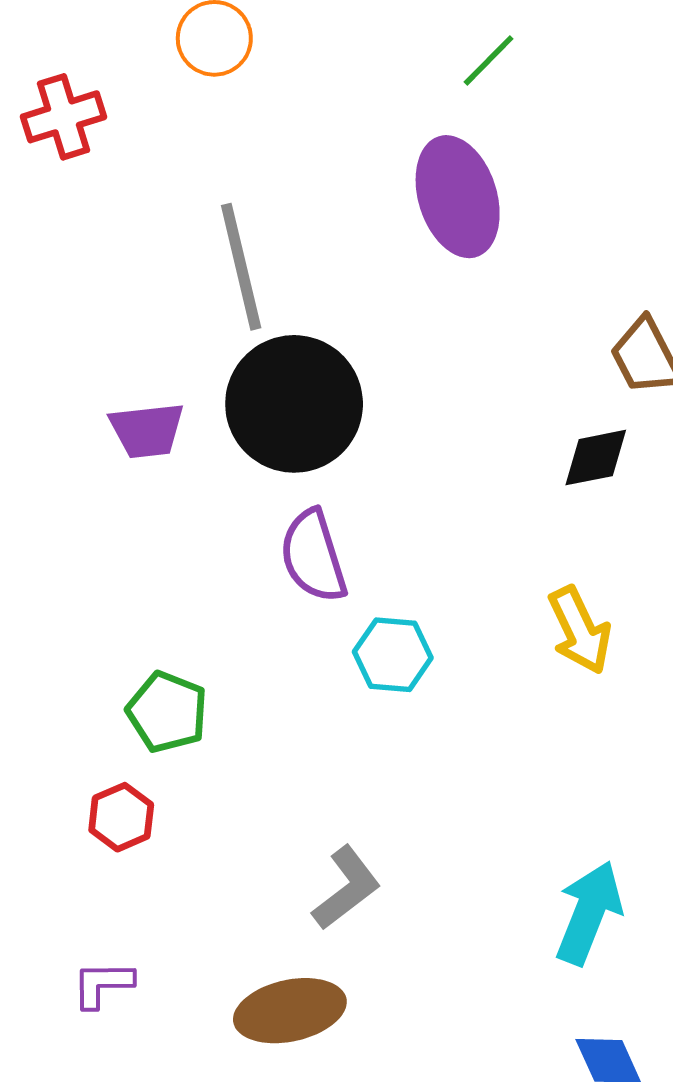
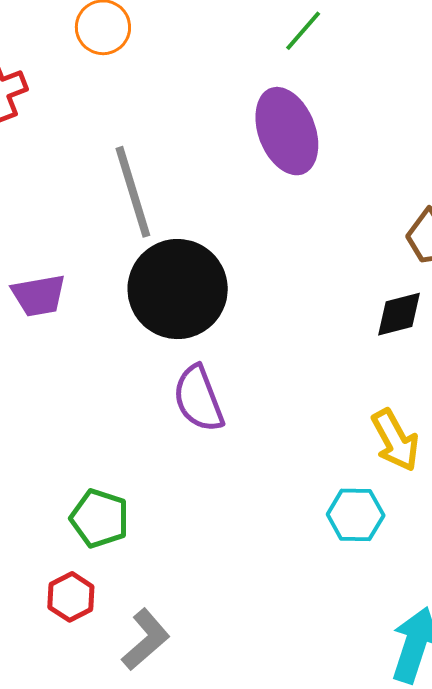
purple trapezoid: (147, 430) -> (39, 295), moved
cyan hexagon: (393, 655) -> (356, 515), moved
gray L-shape: (346, 888) -> (146, 640), moved

